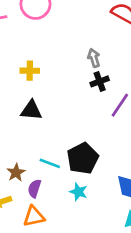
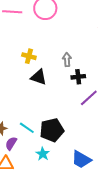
gray arrow: (94, 58) -> (67, 60), moved
black triangle: (31, 110) -> (39, 77), moved

